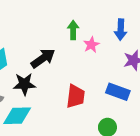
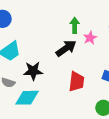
black arrow: (43, 58) -> (66, 48), moved

